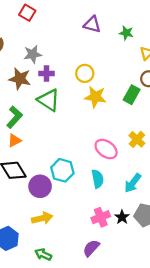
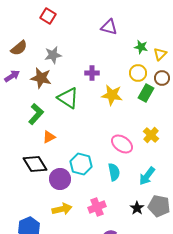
green star: (126, 33) -> (141, 47), moved
purple cross: (46, 73) -> (92, 73), moved
yellow circle: (85, 73) -> (138, 73), moved
orange triangle: (14, 140) -> (49, 137), moved
pink cross: (101, 217) -> (97, 207), moved

